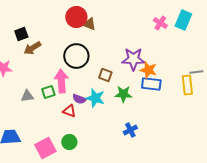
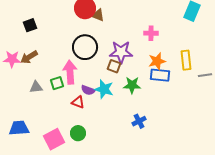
pink cross: (160, 23) -> (151, 33), moved, turned -32
brown arrow: (32, 48) -> (29, 57), moved
purple star: (133, 59) -> (121, 52), moved
orange star: (148, 70) -> (157, 61), turned -30
gray line: (196, 72) -> (205, 75), moved
yellow rectangle: (187, 85) -> (186, 60), moved

